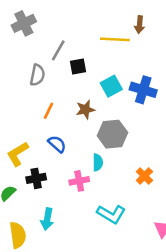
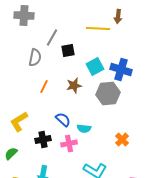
gray cross: (24, 23) -> (24, 16), turned 30
gray hexagon: (112, 134) -> (108, 94), moved
blue semicircle: (57, 144) -> (63, 120), moved
cyan semicircle: (98, 162) -> (84, 128), turned 96
black cross: (36, 178) -> (43, 140), moved

